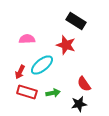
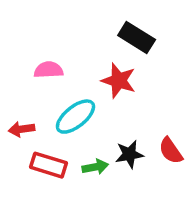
red arrow: (20, 72) -> (22, 129), moved, turned 56
red semicircle: (84, 84) -> (171, 151), moved
black star: (79, 104) -> (129, 154), moved

